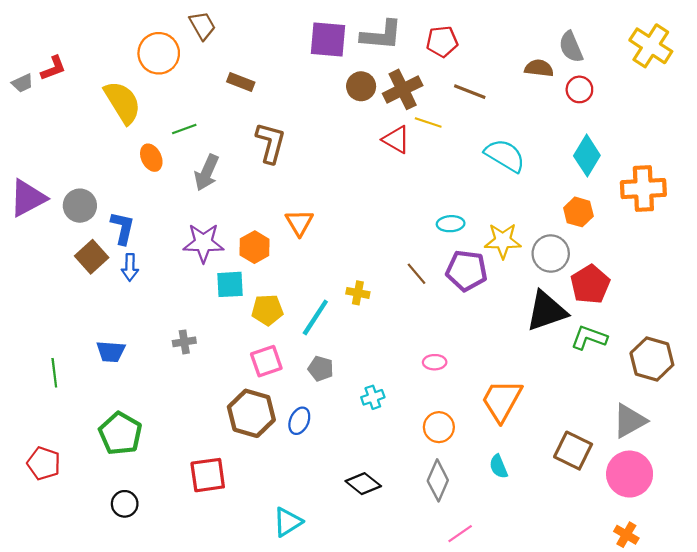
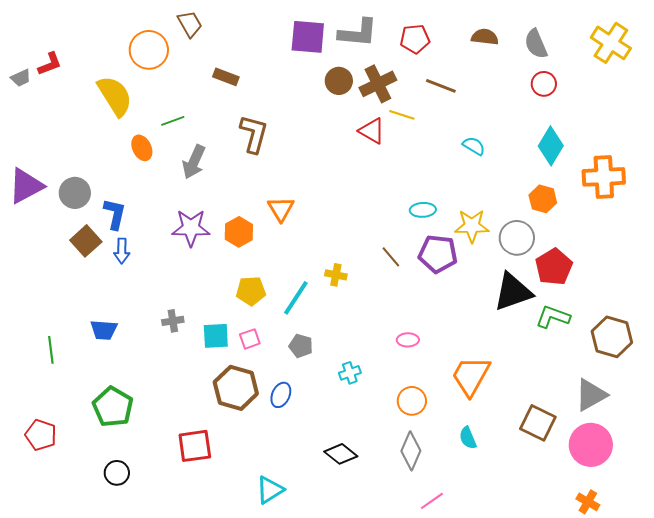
brown semicircle: (539, 68) -> (485, 37), moved
cyan semicircle: (505, 156) -> (474, 146), size x0.6
cyan square: (230, 284) -> (216, 336), moved
pink square: (266, 361) -> (250, 339), size x0.7

